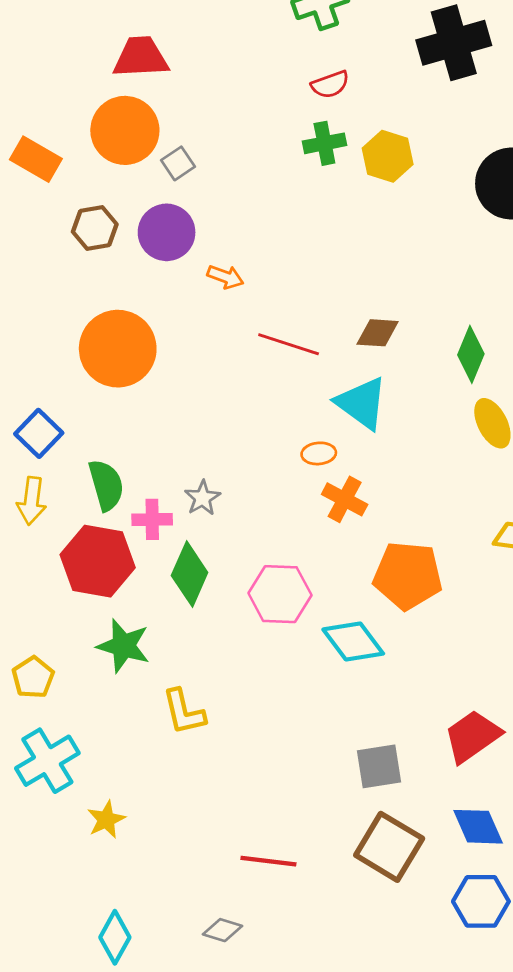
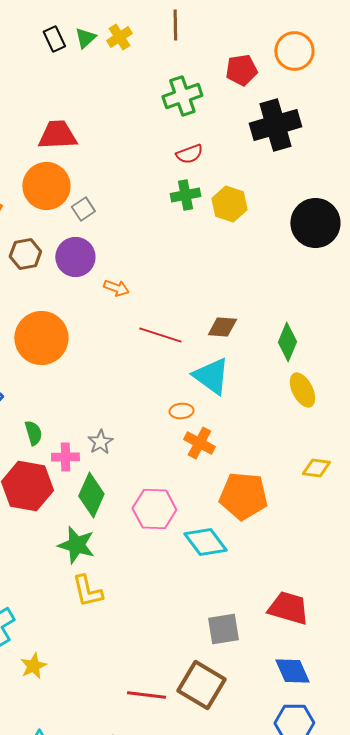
green semicircle: (106, 485) -> (33, 433), size x0.7
green star: (123, 646) -> (76, 545), moved
red trapezoid: (472, 736) -> (288, 608), turned 51
brown square: (389, 847) -> (201, 685), moved

